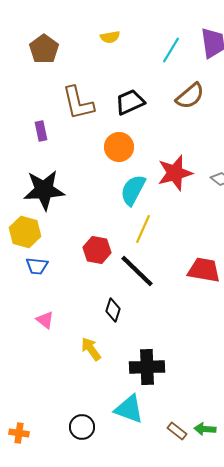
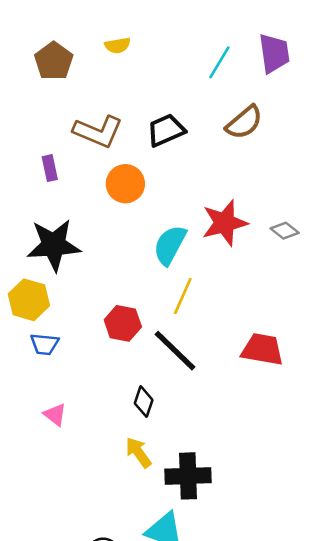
yellow semicircle: (110, 37) -> (118, 45), moved
brown L-shape: (78, 103) -> (98, 132), turned -54
orange circle: (119, 147) -> (125, 184), moved
yellow arrow: (91, 349) -> (138, 452), moved

